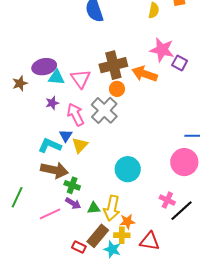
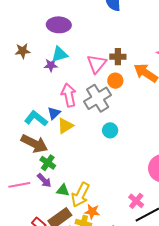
brown cross: (113, 65) -> (118, 57), size x0.6
purple ellipse: (44, 67) -> (59, 25), moved
cyan triangle: (56, 77) -> (60, 54), turned -36
pink triangle: (81, 79) -> (97, 64), moved
purple star: (52, 103) -> (51, 65), moved
cyan circle: (128, 169) -> (110, 130), moved, size x0.6

